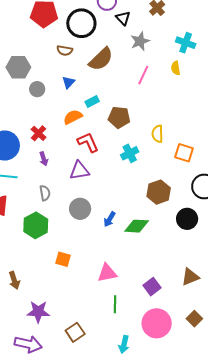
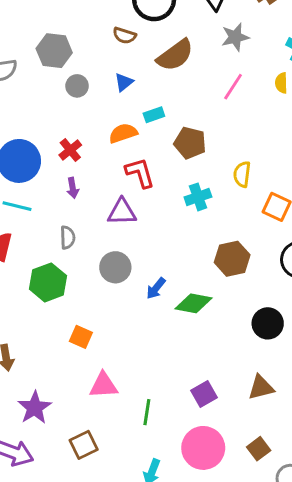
black circle: (187, 219) -> (268, 323), moved
pink triangle: (107, 273) -> (103, 385), moved
purple star: (38, 312) -> (35, 408), turned 30

